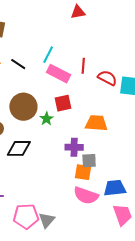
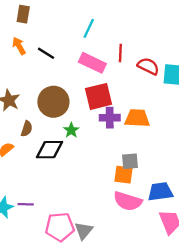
cyan line: (48, 55) -> (89, 28), moved
red square: (63, 103) -> (98, 96), size x1.4
green star: (47, 119) -> (71, 130), moved
purple cross: (74, 147) -> (110, 118), moved

